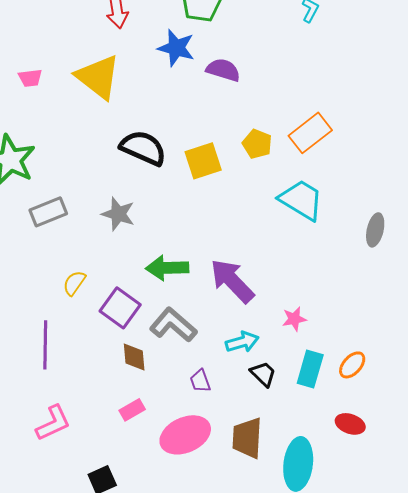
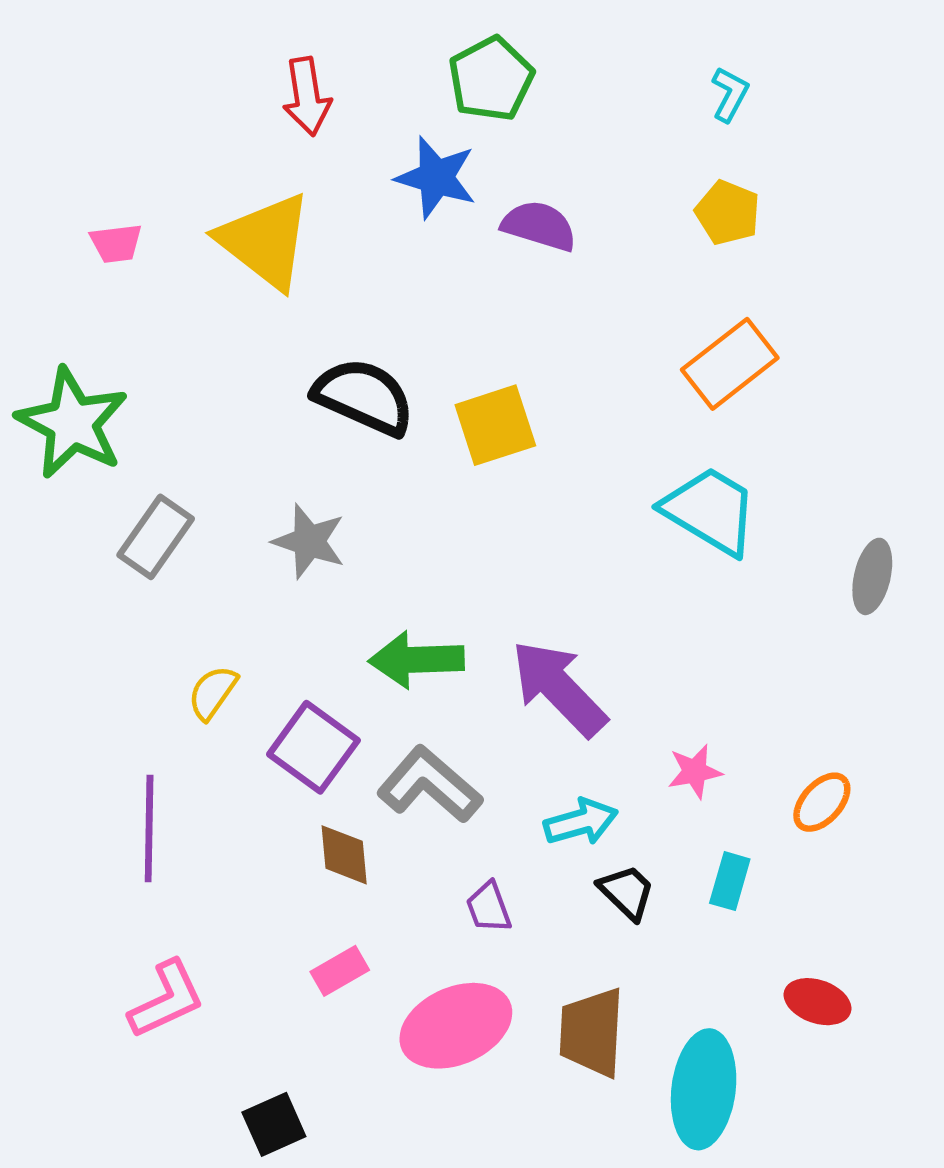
yellow pentagon: (257, 144) -> (728, 213), moved
gray rectangle: (48, 212) -> (156, 537), turned -33
orange ellipse: (352, 365) -> (822, 802), moved
cyan rectangle: (310, 369) -> (730, 881), size x0.7

